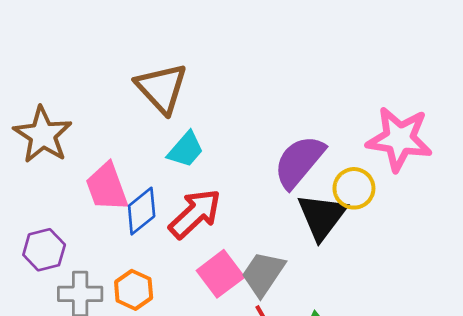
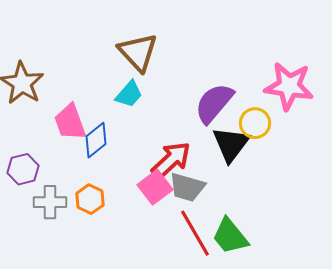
brown triangle: (162, 88) -> (138, 52), moved
red arrow: (195, 214) -> (171, 160), moved
gray trapezoid: (263, 274) -> (187, 187), turned -108

